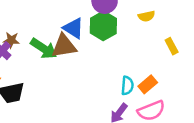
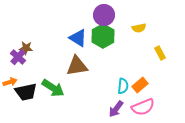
brown triangle: (64, 46) -> (77, 66), moved
green arrow: (44, 48) -> (53, 88), moved

